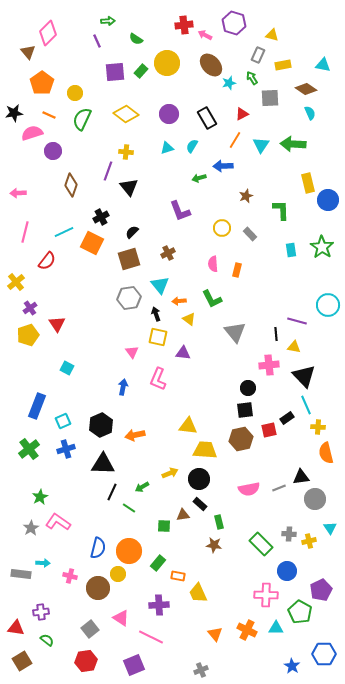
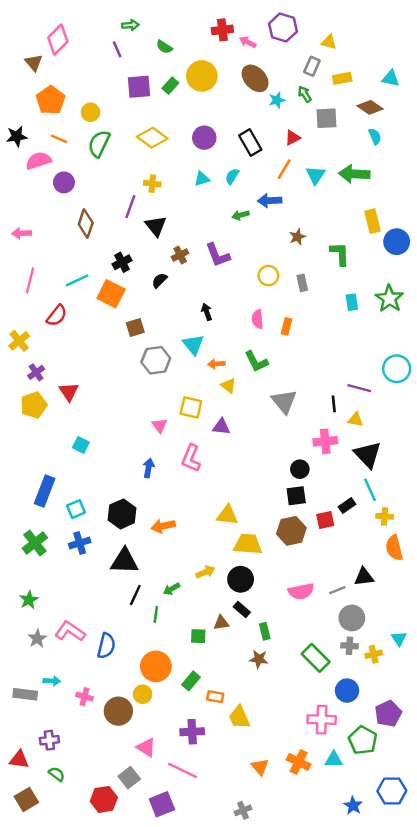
gray rectangle: (250, 234) -> (302, 283), turned 32
brown cross: (168, 253) -> (180, 255), moved
brown square: (129, 259) -> (135, 328), moved, size x0.7
black arrow: (156, 314) -> (207, 312), moved
green star: (40, 497) -> (29, 600), moved
gray circle: (315, 499) -> (352, 618), moved
green line: (129, 508) -> (156, 614), turned 64
blue semicircle: (98, 548) -> (106, 646), moved
gray square: (90, 629) -> (129, 778), moved

